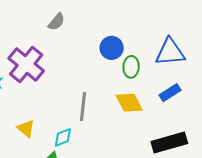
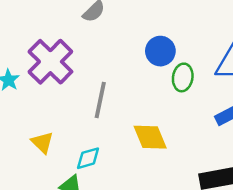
yellow diamond: (129, 103) -> (150, 137), moved
gray line: (83, 107) -> (100, 100), moved

